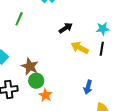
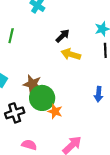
yellow arrow: (80, 48) -> (71, 54), moved
green circle: (36, 81) -> (42, 98), size x1.5

